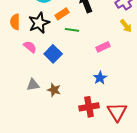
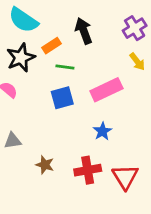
pink rectangle: (103, 47) -> (106, 90), size x1.6
blue square: (53, 54) -> (62, 98), moved, turned 30
brown star: (54, 90) -> (45, 165), moved

